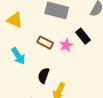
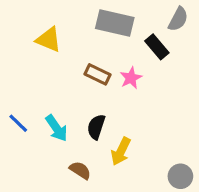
black rectangle: (83, 36) -> (157, 47), moved
cyan arrow: (18, 56) -> (57, 128), moved

